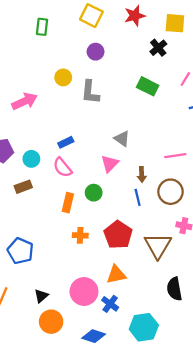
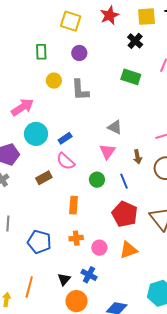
green rectangle: (42, 27) -> (41, 52), moved
cyan circle: (31, 159) -> (36, 134), moved, size x1.5
brown rectangle: (23, 187) -> (44, 178), moved
blue line: (138, 197) -> (124, 181), moved
orange rectangle: (68, 203) -> (73, 205), moved
orange cross: (80, 235) -> (76, 238), moved
pink circle: (84, 292) -> (99, 248), moved, size x0.6
blue cross: (110, 304) -> (89, 275), moved

